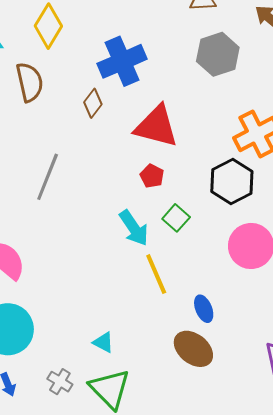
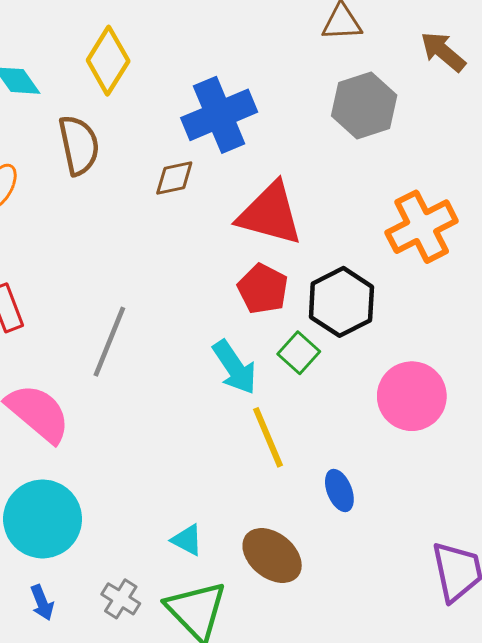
brown diamond: (93, 103) -> (174, 178), turned 40
red pentagon: (152, 176) -> (263, 289), size x1.4
gray line: (48, 177) -> (109, 342), moved
black hexagon: (232, 182) -> (341, 302), moved
brown ellipse: (193, 349) -> (272, 556), moved

